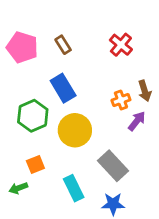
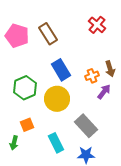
brown rectangle: (63, 45) -> (48, 34), size x1.5
red cross: (121, 45) -> (97, 25), moved
blue rectangle: (63, 88) -> (61, 70), moved
green arrow: (18, 188) -> (14, 143), turned -56

